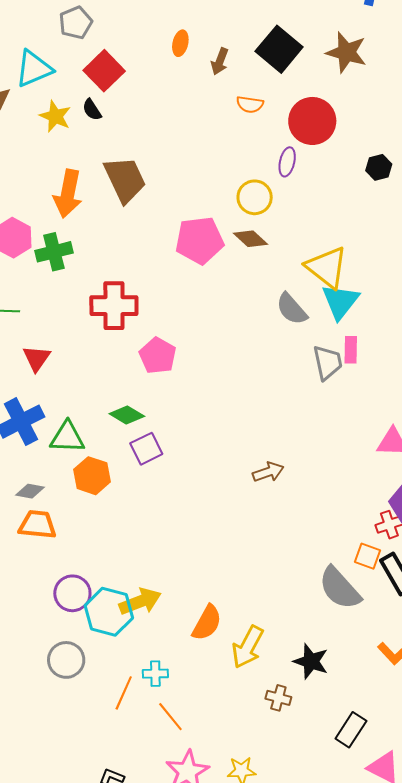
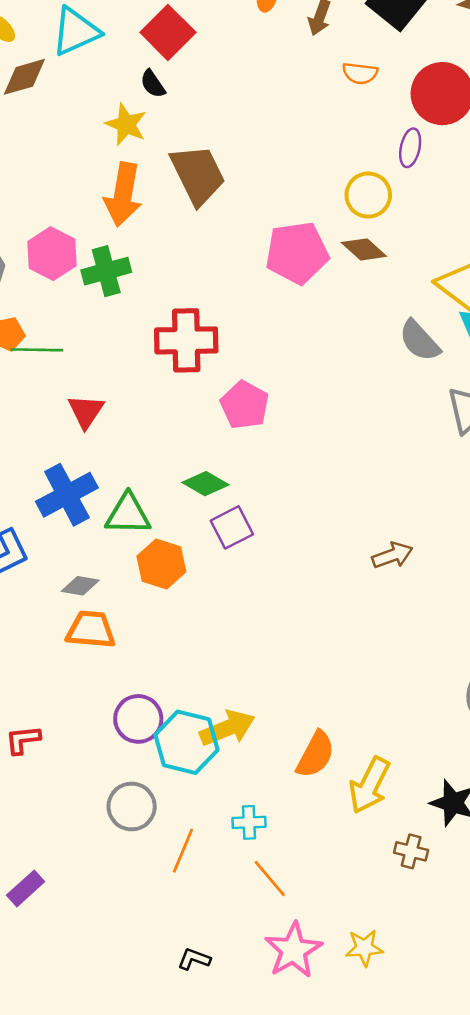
yellow star: (55, 116) -> (126, 124), moved
orange line: (124, 693) -> (183, 851), moved

